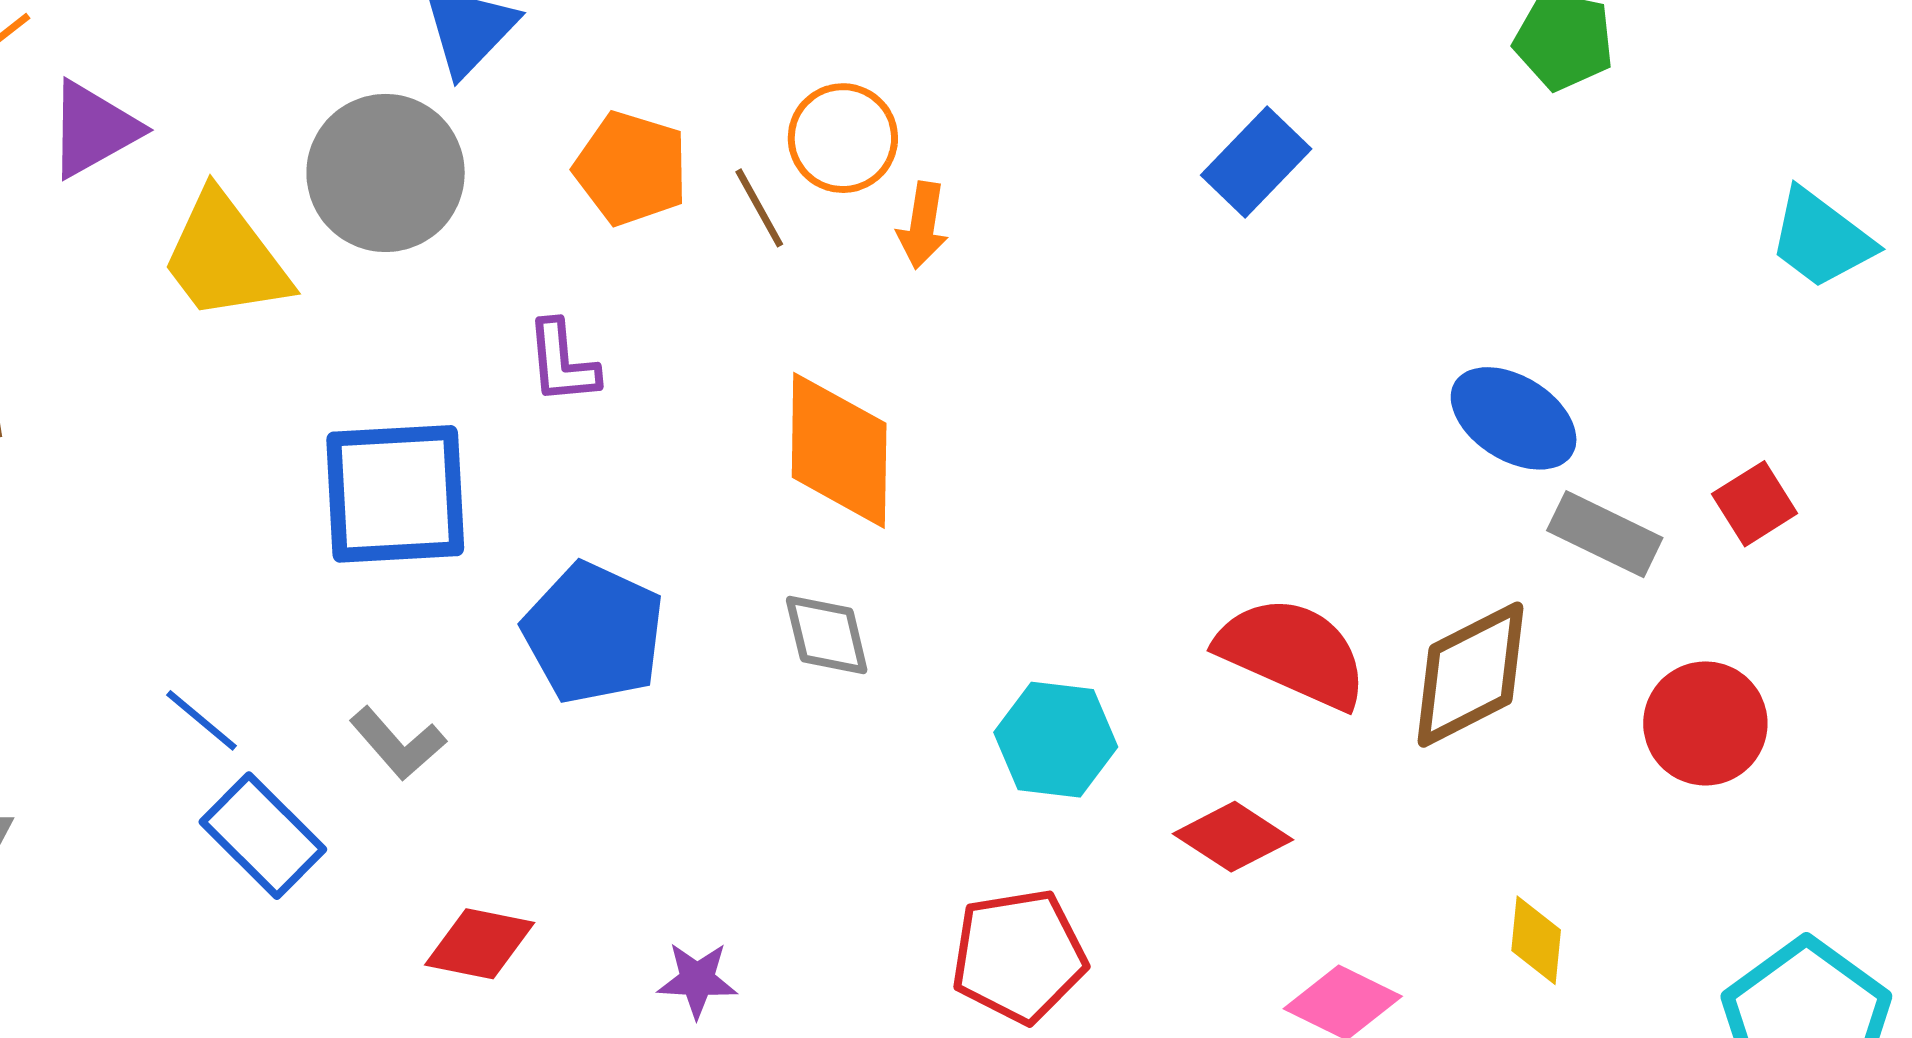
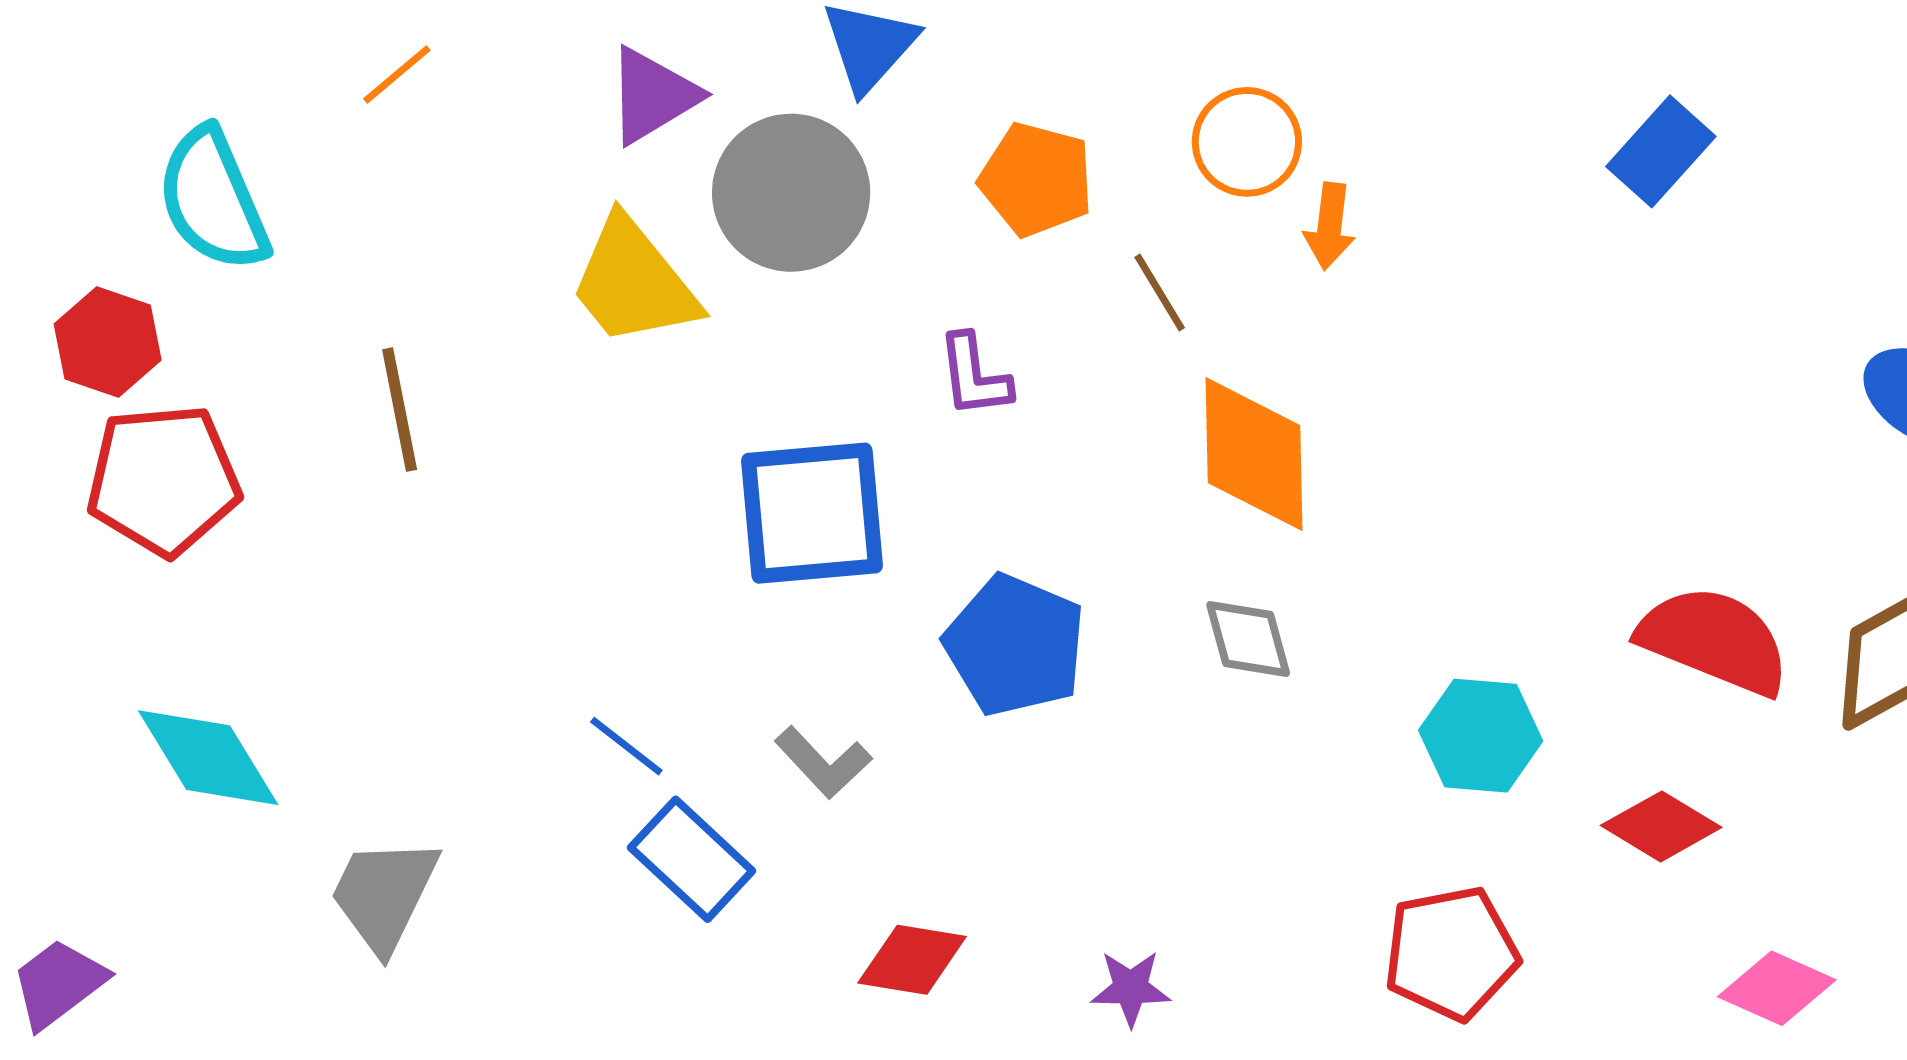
purple triangle: (93, 129) -> (653, 96), moved
brown line: (759, 208) -> (1160, 293), moved

